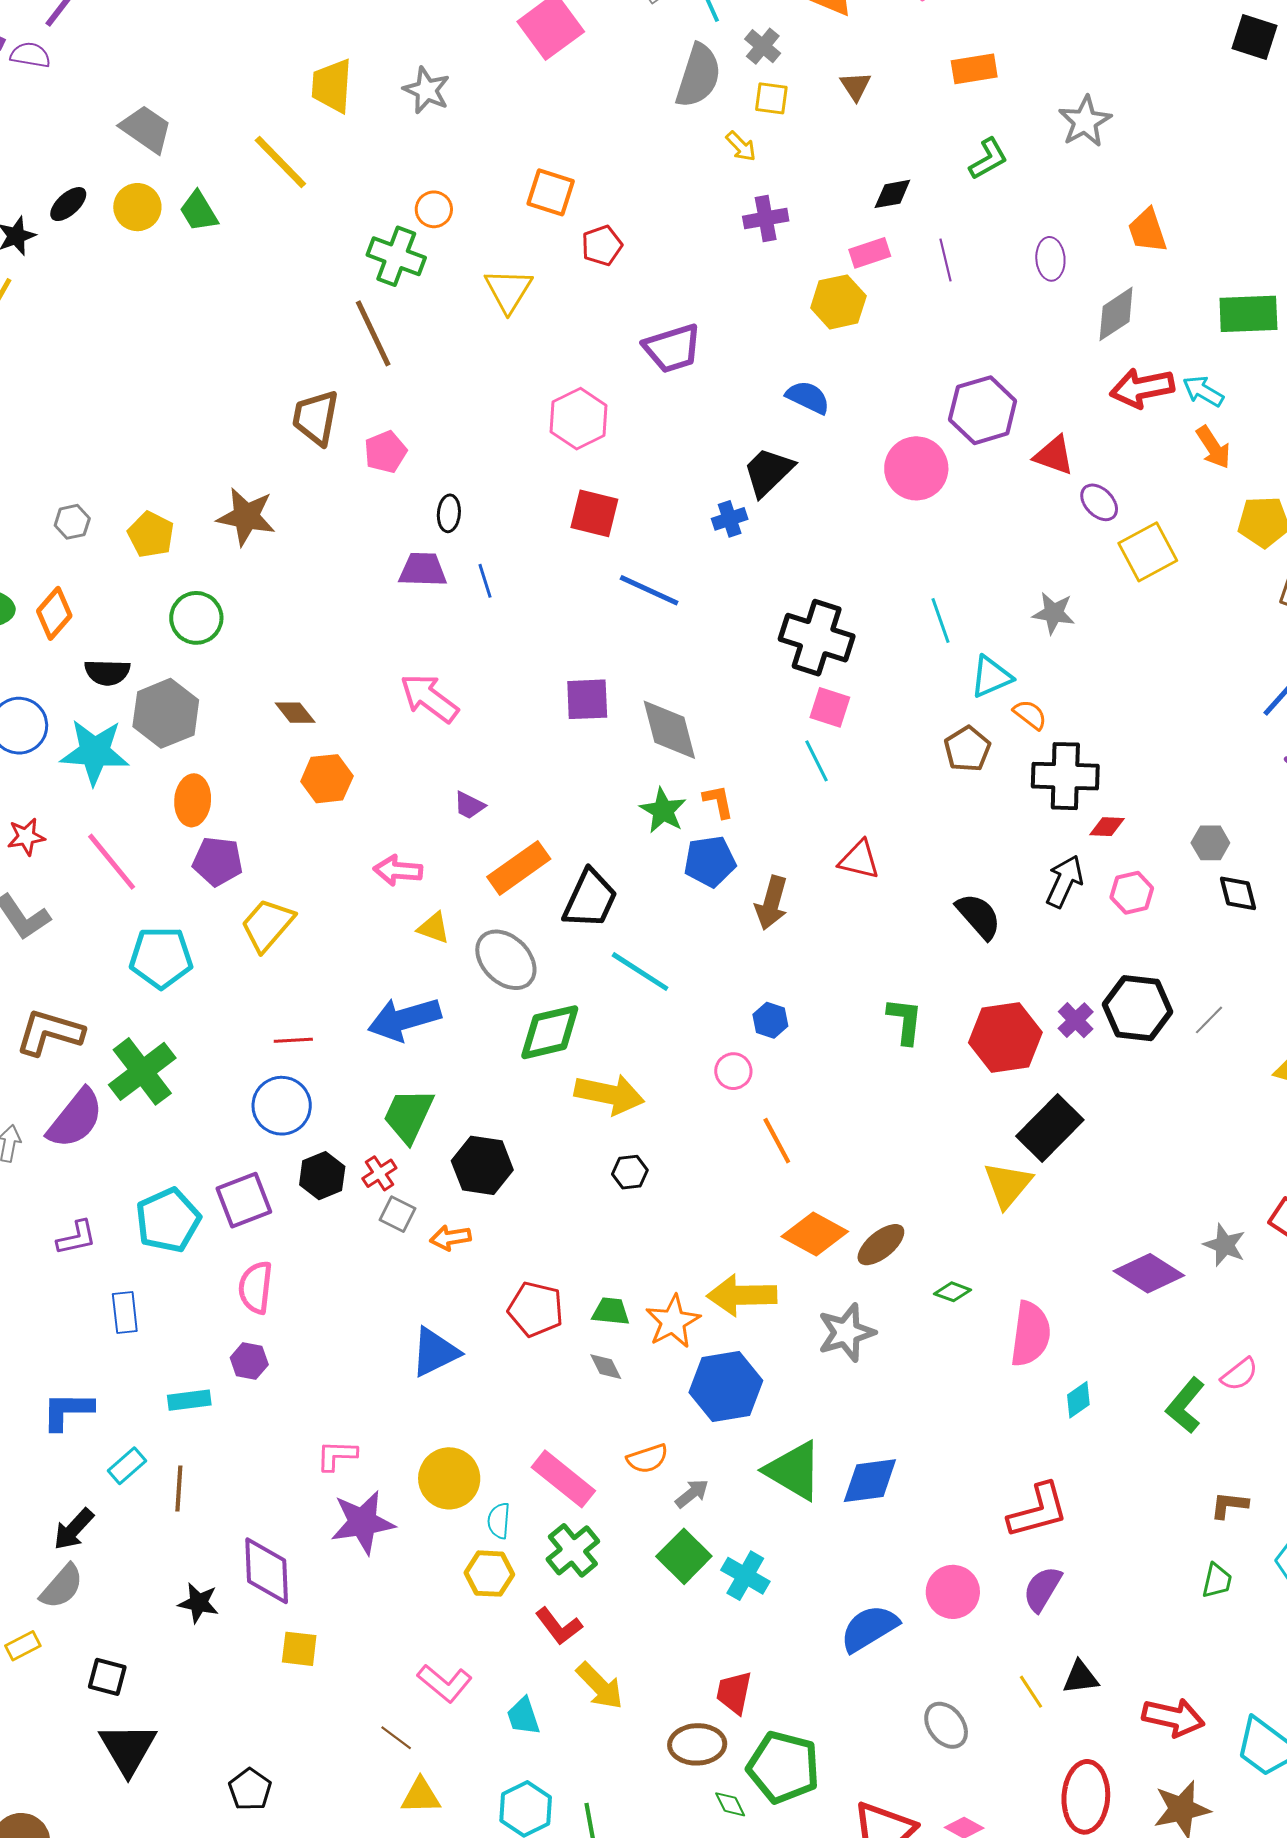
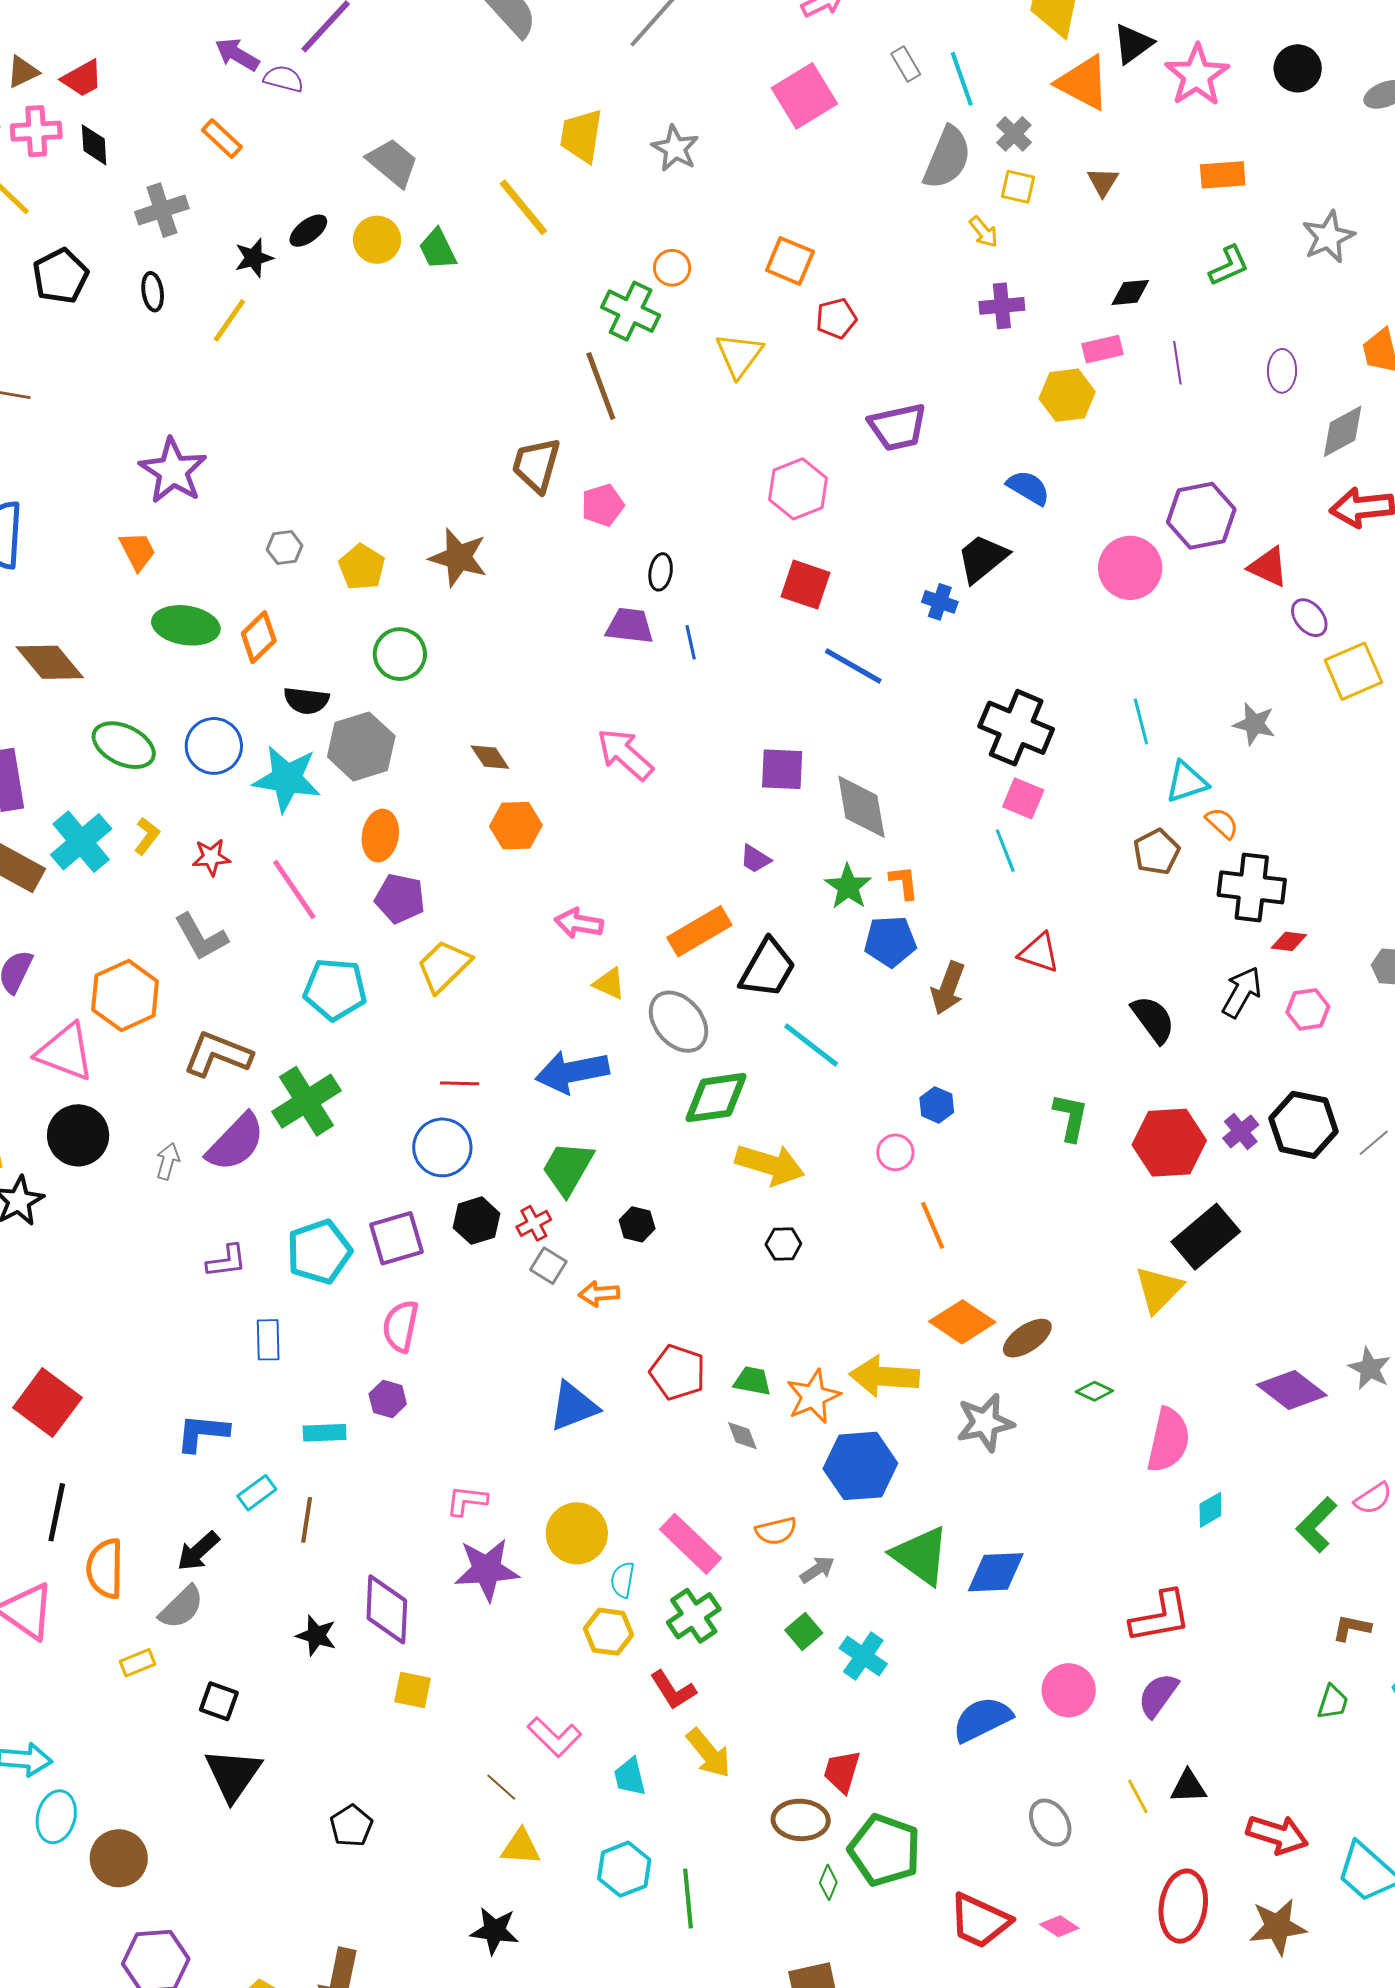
blue cross: (730, 519) -> (940, 602), turned 32
purple trapezoid: (469, 805) -> (755, 859), moved
black hexagon: (482, 1165) -> (637, 1224), size x0.6
green square: (684, 1556) -> (804, 1631), size x0.7
green diamond: (730, 1804) -> (828, 1882), turned 44

